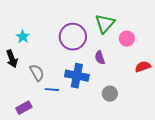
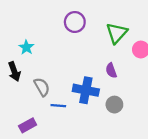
purple circle: (73, 37) -> (75, 22), moved, size x0.7
gray circle: (110, 94) -> (114, 105), moved

